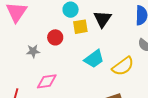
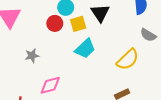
red circle: (55, 37) -> (55, 23), moved
cyan trapezoid: (94, 59) -> (85, 49), moved

